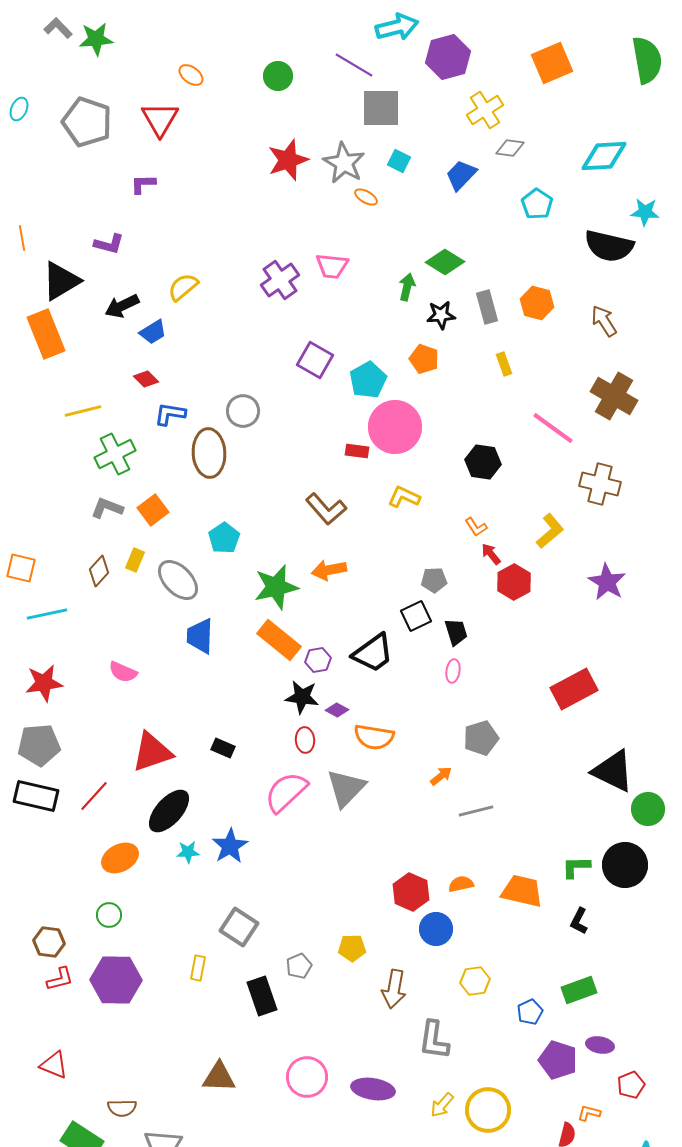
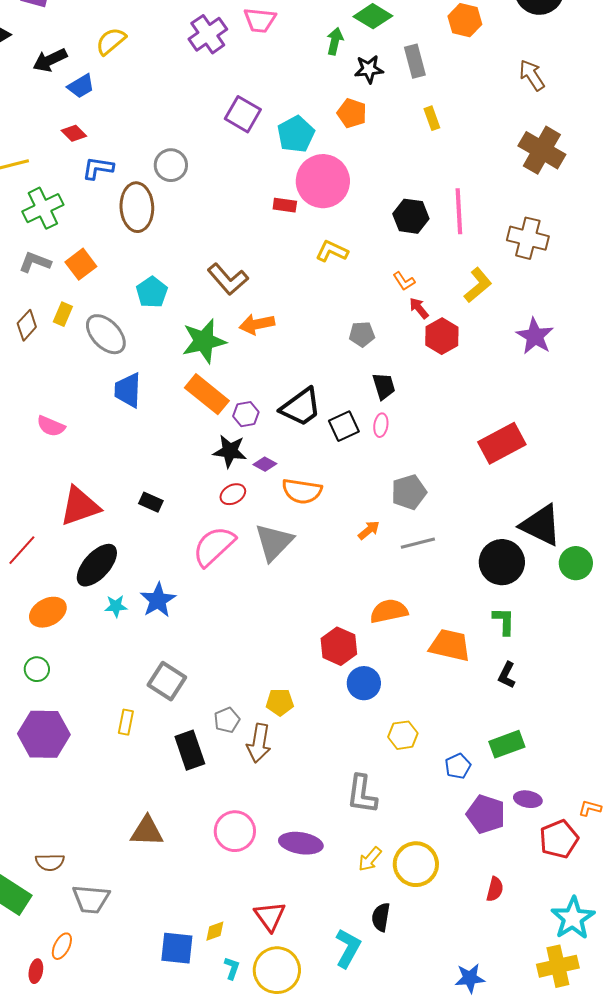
orange hexagon: (537, 303) -> (465, 20), moved
pink line: (553, 428) -> (459, 211), moved, turned 51
brown L-shape: (326, 509) -> (228, 279), moved
black square: (416, 616) -> (344, 426), moved
red ellipse: (305, 740) -> (233, 494), turned 65
gray line: (476, 811) -> (418, 543), moved
black circle: (625, 865) -> (502, 562), moved
green L-shape: (576, 867) -> (504, 621), turned 92
orange semicircle: (461, 884) -> (389, 611), moved, size x1.5
brown arrow: (394, 989) -> (259, 743), moved
red pentagon: (631, 1085) -> (559, 839), size x1.4
orange L-shape: (589, 1113) -> (590, 808), moved

